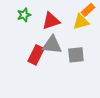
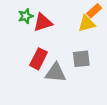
red triangle: (51, 21) -> (43, 22), moved
gray triangle: (52, 45) -> (56, 73), moved

